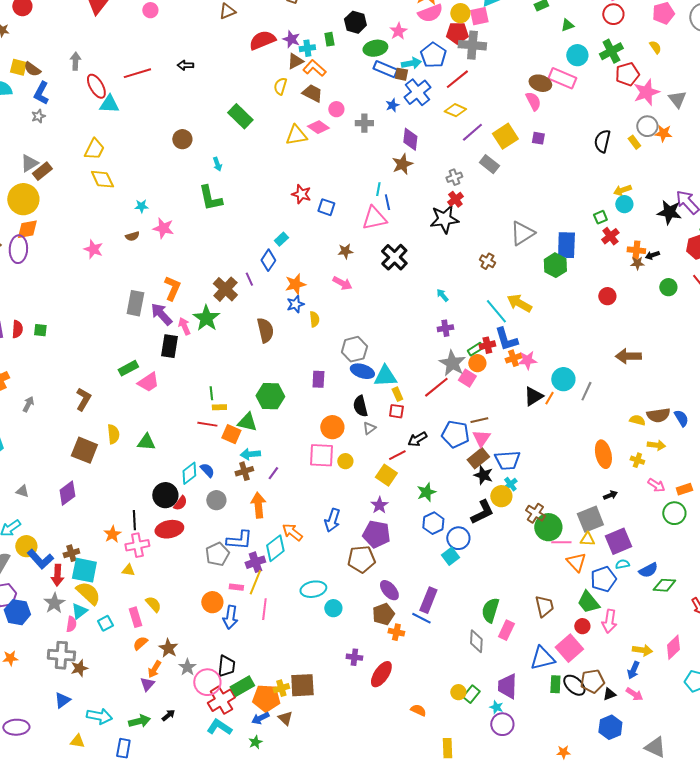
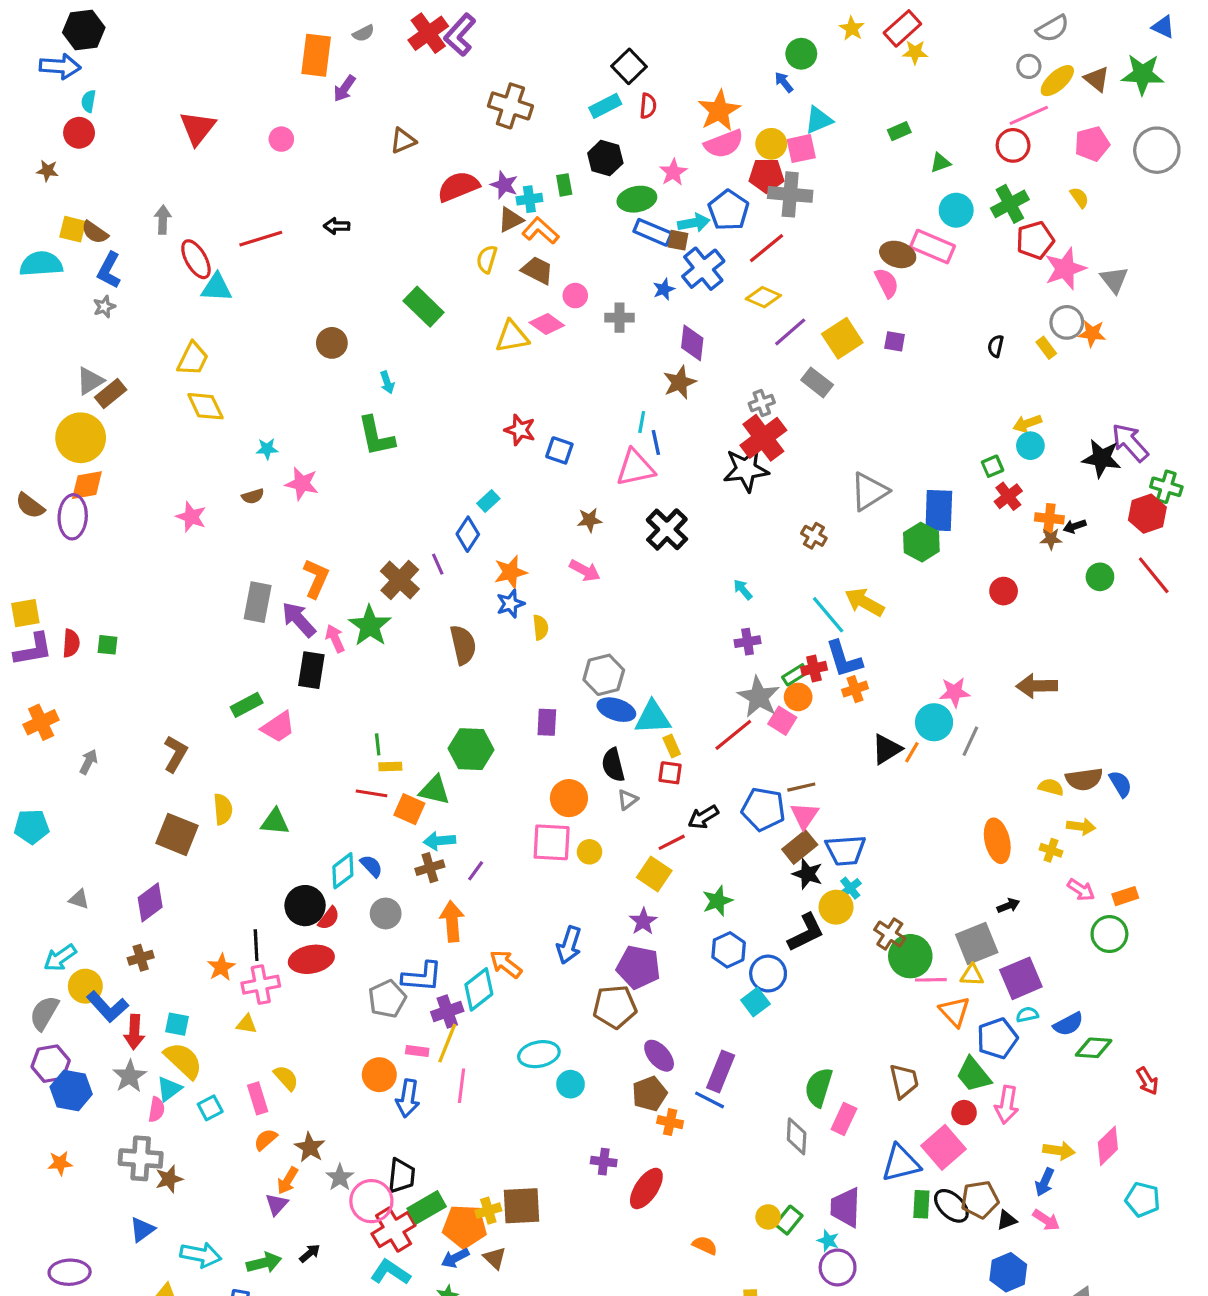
black semicircle: (602, 141) -> (996, 346), size x0.6
red cross: (455, 199) -> (763, 438), size x1.8
pink star: (527, 360) -> (955, 692), moved
brown cross: (71, 553) -> (141, 958), moved
cyan square: (84, 570) -> (177, 1024), size x0.6

